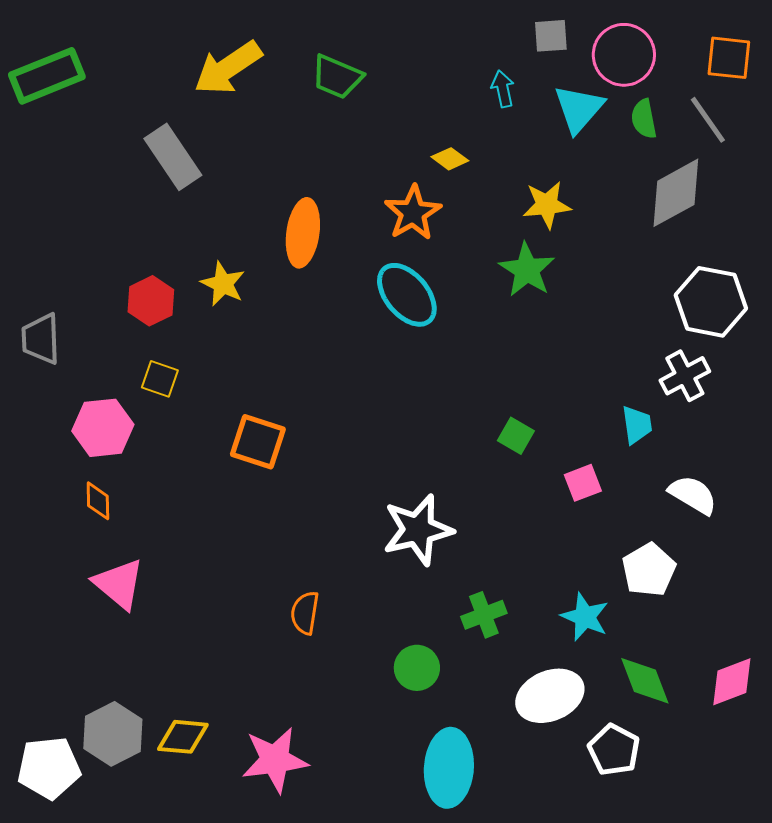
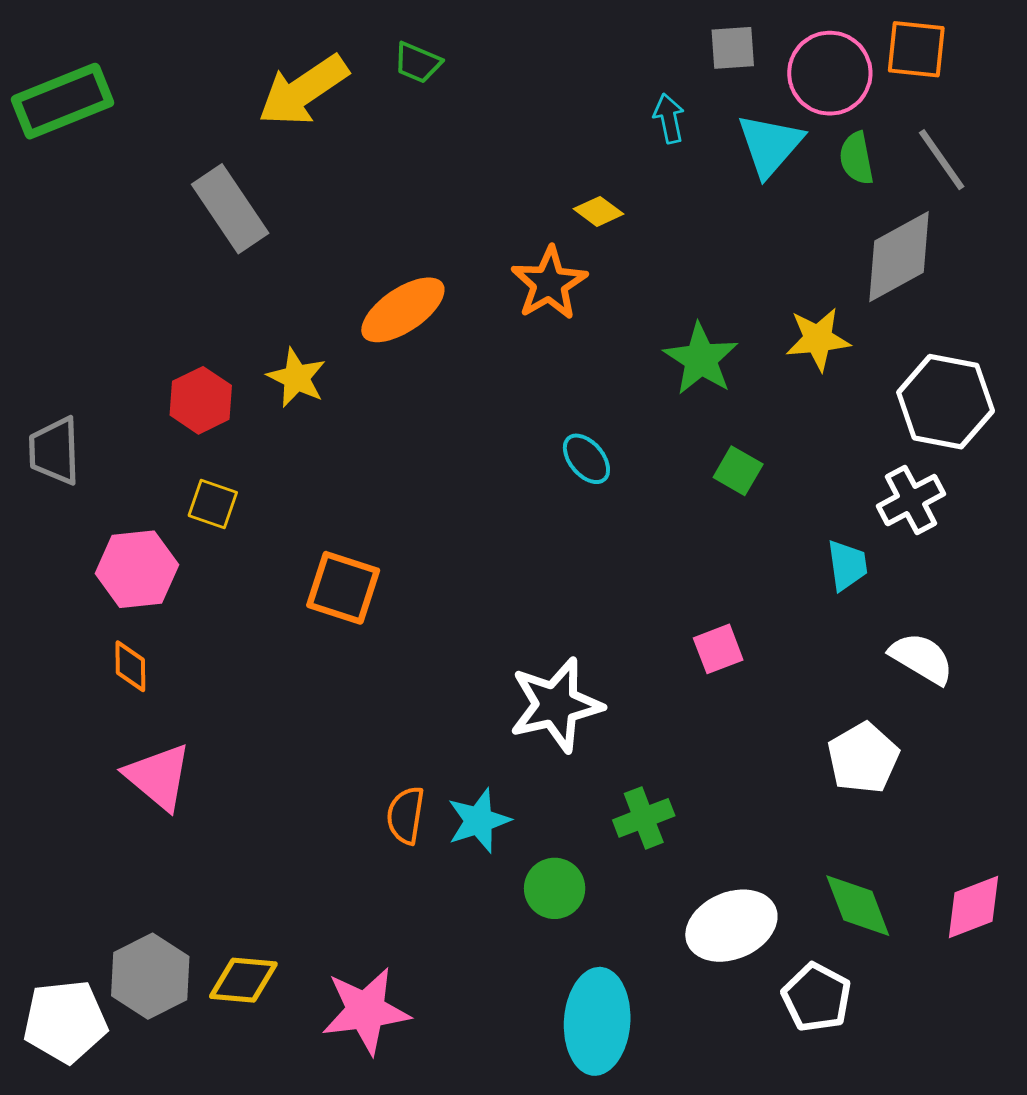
orange square: (729, 58) -> (916, 49), moved
green trapezoid: (337, 77) -> (418, 62), moved, size x0.7
yellow star: (547, 205) -> (818, 339), moved
orange ellipse: (303, 233) -> (403, 310), turned 48
cyan ellipse: (407, 295) -> (586, 459), moved, size x0.6
green square: (516, 436) -> (738, 471), moved
pink square: (583, 483) -> (718, 649), moved
cyan star: (585, 617) -> (479, 821), moved, turned 30

